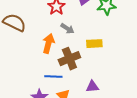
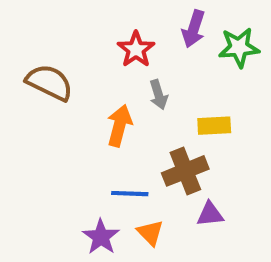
gray arrow: (67, 29) -> (159, 95), turned 40
brown cross: (69, 59) -> (185, 171), moved

